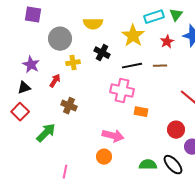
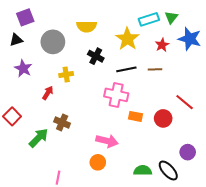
purple square: (33, 15) -> (25, 17), turned -30
yellow cross: (73, 63) -> (66, 75), moved
red arrow: (55, 81) -> (48, 93), moved
black triangle: (24, 88) -> (16, 40), moved
brown cross: (69, 106) -> (62, 123), moved
red circle: (176, 130) -> (163, 118), moved

